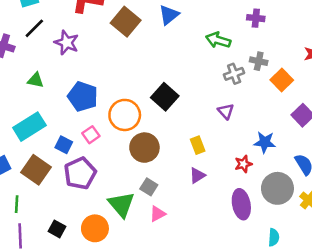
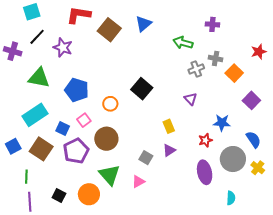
green triangle: (36, 80) -> (39, 78), size x1.6
orange circle: (125, 115) -> (110, 104), size x0.6
brown circle: (144, 148) -> (106, 139), moved
gray square: (149, 187) -> (146, 158), moved

